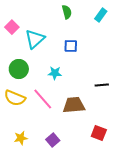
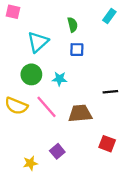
green semicircle: (67, 12) -> (73, 25), moved
pink square: (12, 27) -> (13, 12), moved, turned -32
green circle: (19, 69) -> (31, 74), moved
yellow star: (21, 138) -> (30, 163), moved

